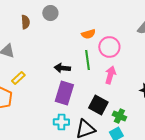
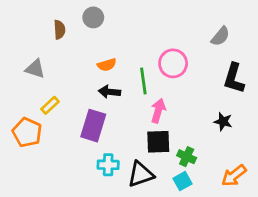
orange semicircle: (88, 34) -> (107, 65), moved
pink arrow: (110, 75) -> (158, 111), moved
purple rectangle: (64, 93) -> (93, 126), moved
black square: (98, 105) -> (158, 142), turned -30

